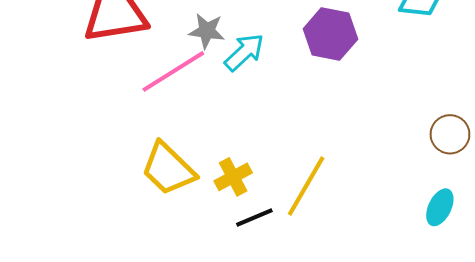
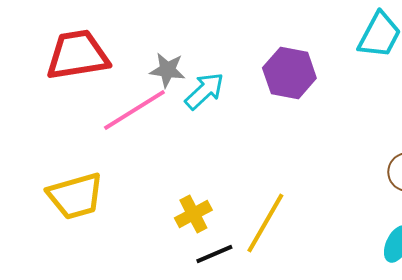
yellow trapezoid: (168, 169) -> (75, 196), moved, turned -60

